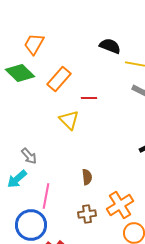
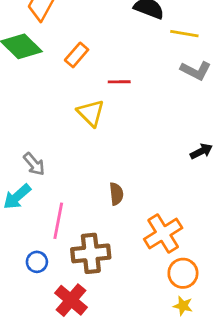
orange rectangle: (59, 79) -> (77, 55), size x0.7
brown cross: (87, 214) -> (91, 253), moved, size x1.5
blue circle: (31, 225) -> (37, 262), size x0.5

